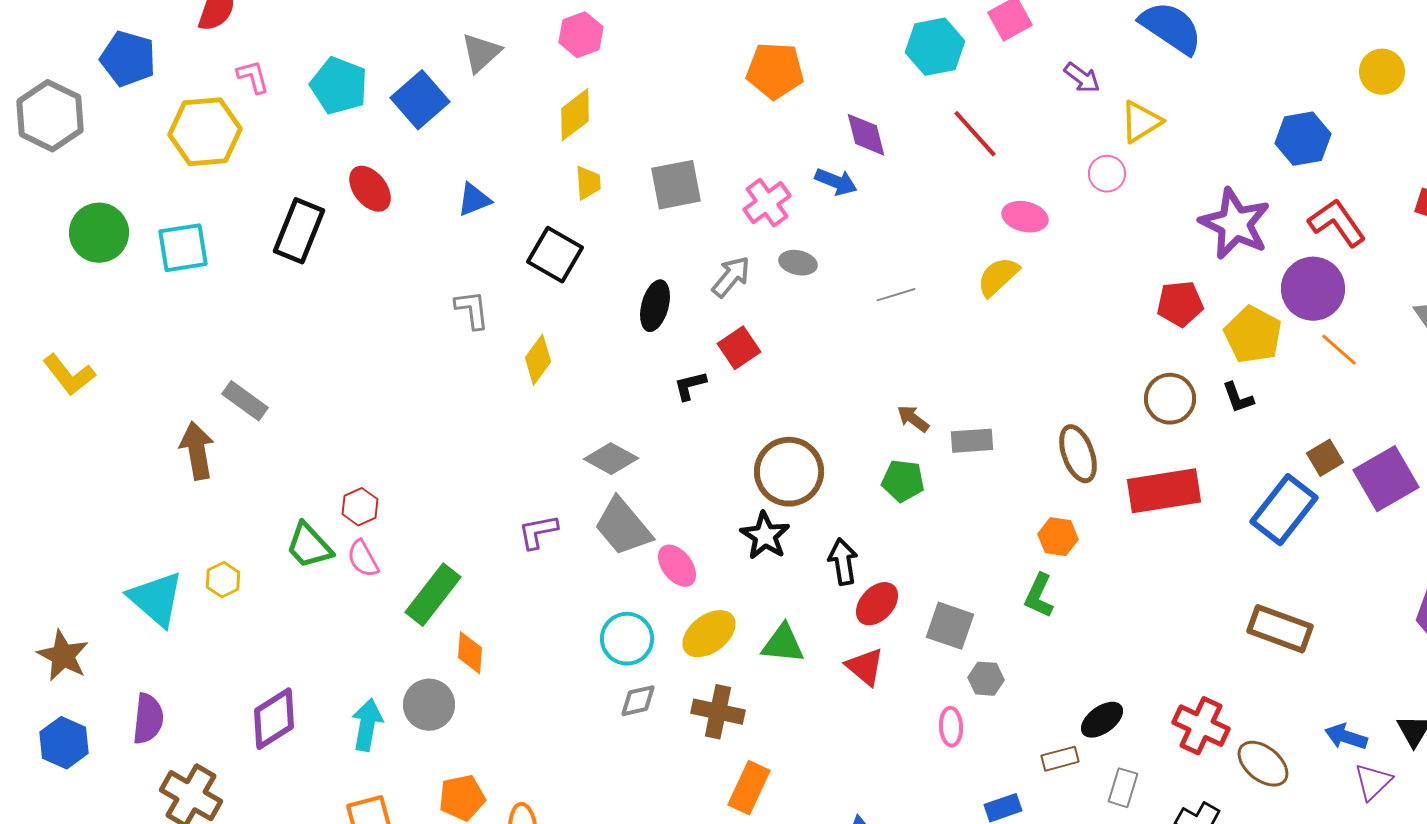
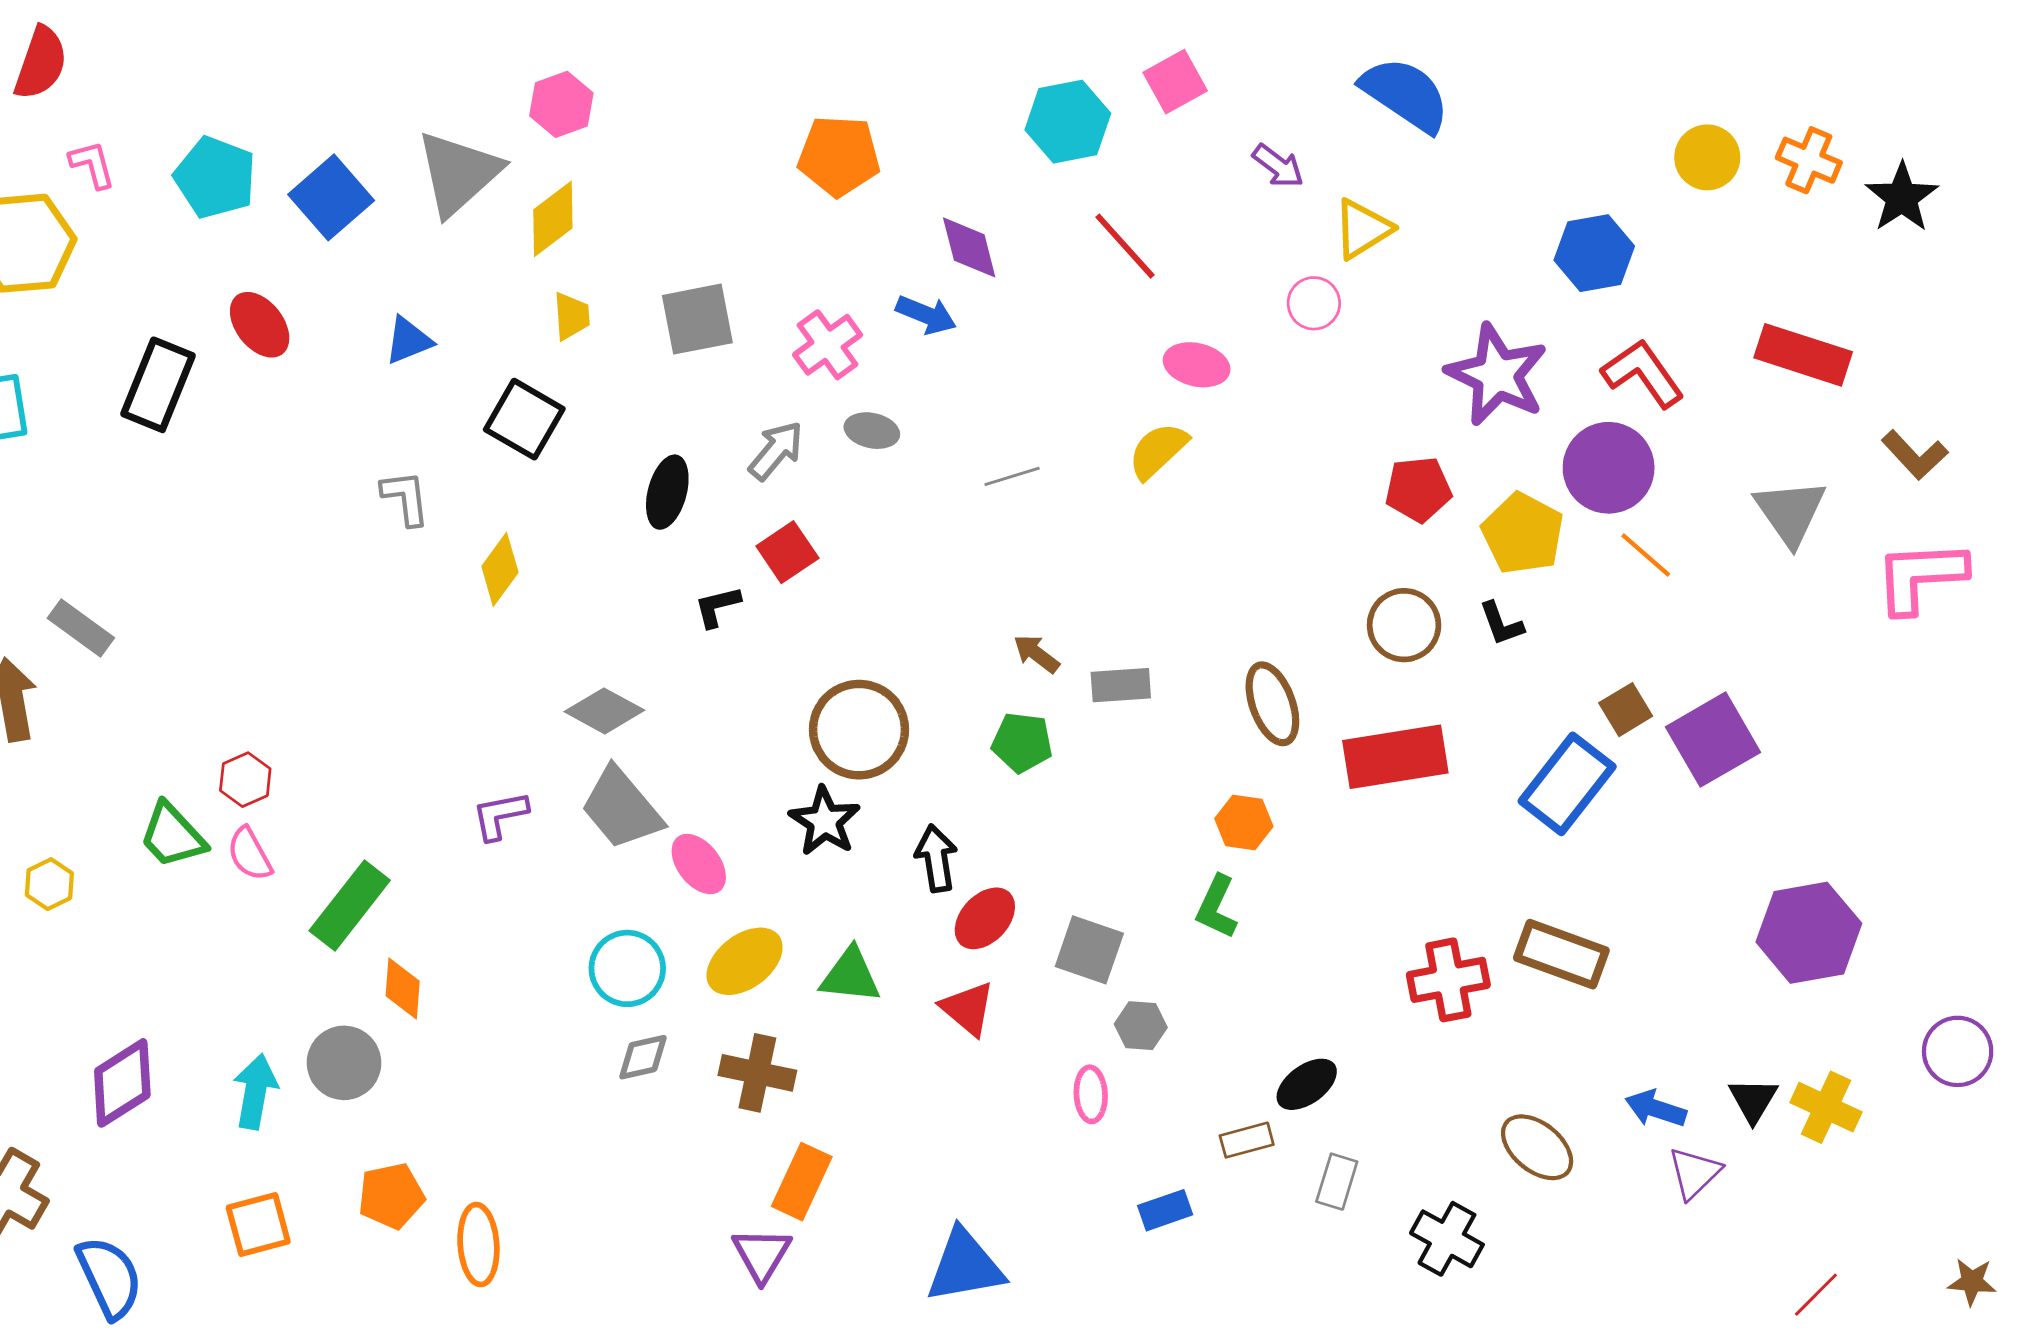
gray triangle: (481, 53) -> (458, 173), moved, size x1.5
red cross: (1201, 726) -> (1448, 980), moved, turned -36

